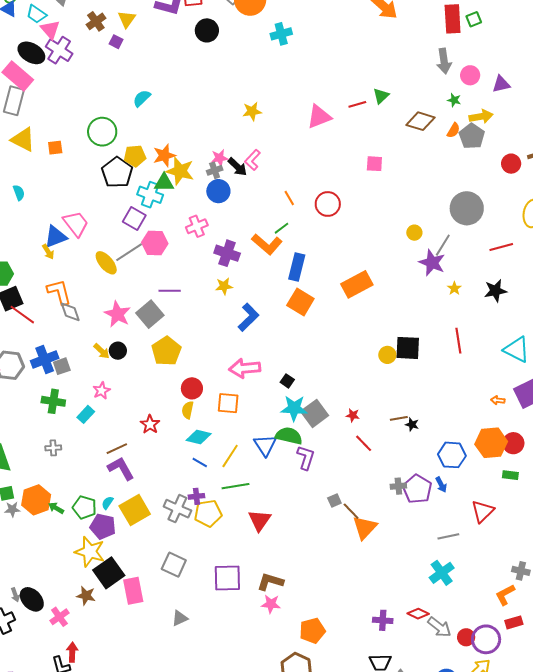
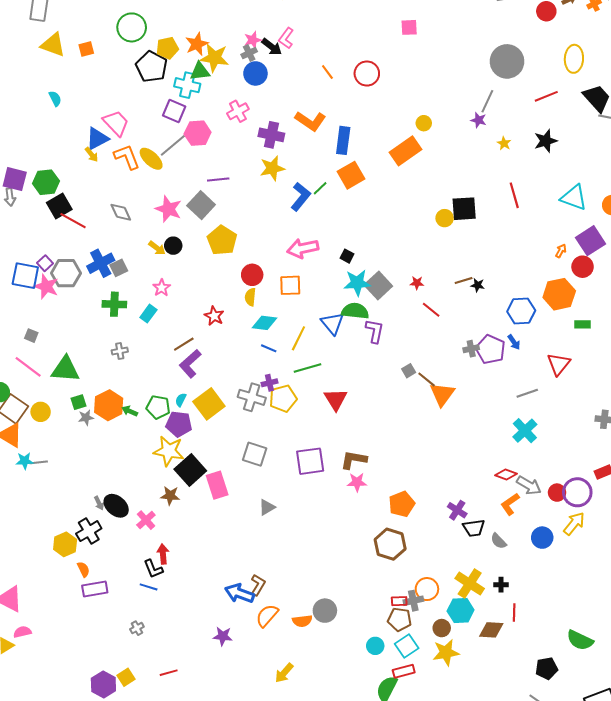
green line: (282, 228) -> (320, 188), moved
yellow circle: (414, 233) -> (424, 123), moved
purple star: (432, 263) -> (479, 120), size x0.6
yellow star: (224, 286) -> (272, 168), size x1.4
orange L-shape: (59, 292) -> (127, 157), moved
orange square: (300, 302) -> (351, 175), turned 36
orange arrow: (498, 400) -> (561, 251), turned 120
red circle: (513, 443) -> (583, 267), moved
purple L-shape: (121, 468) -> (190, 364), turned -96
orange L-shape: (505, 595) -> (510, 504), moved
purple cross: (383, 620) -> (457, 510), moved, turned 36

